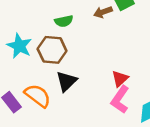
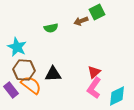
brown hexagon: (52, 50) -> (24, 70), moved
black triangle: (66, 81) -> (53, 74), turned 42

